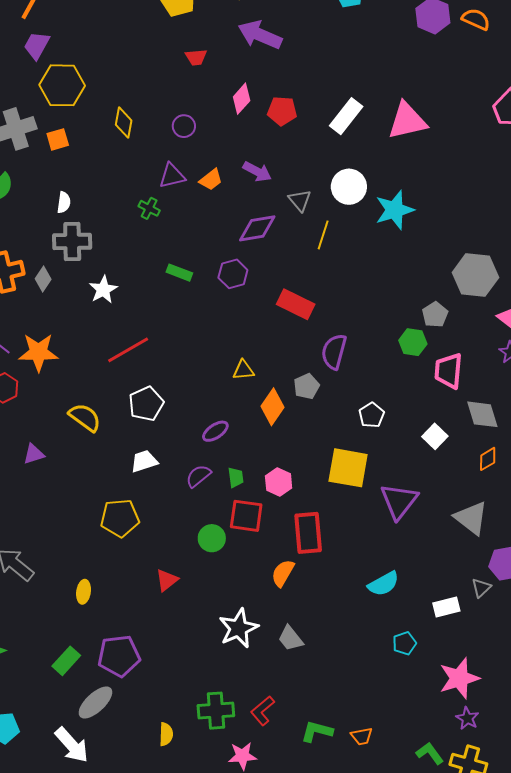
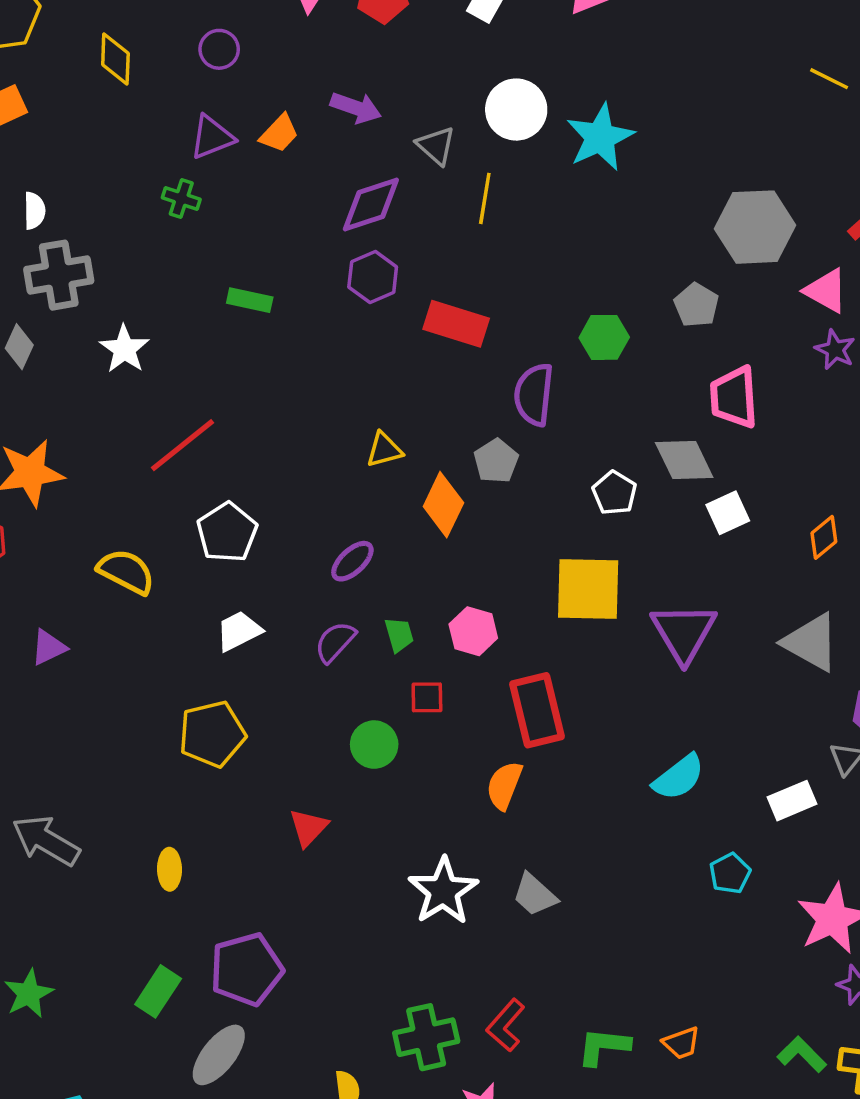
purple hexagon: (233, 274) -> (373, 277), moved
green hexagon: (413, 342) -> (604, 337), moved
gray diamond: (482, 414) -> (684, 460), moved
white square: (435, 436) -> (728, 513), turned 30
red square: (246, 516) -> (427, 697), size x0.6

